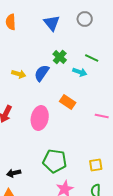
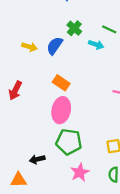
orange rectangle: (68, 102) -> (61, 83), moved
pink ellipse: (40, 118) -> (61, 110), moved
black arrow: (14, 173) -> (37, 159), moved

